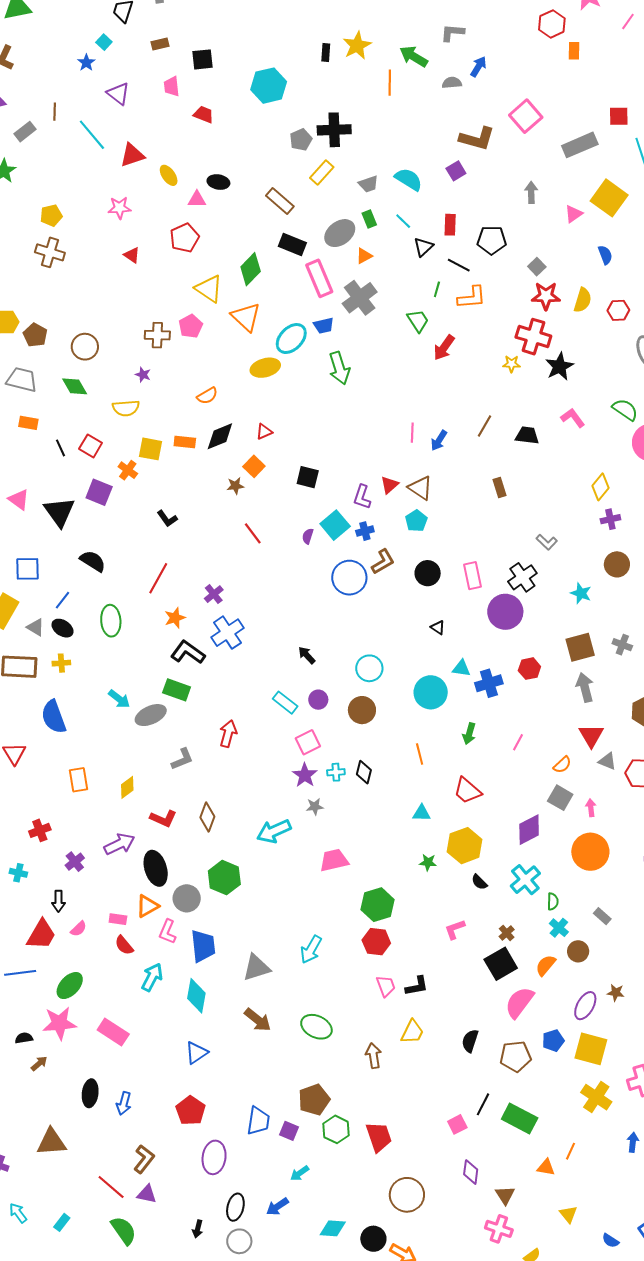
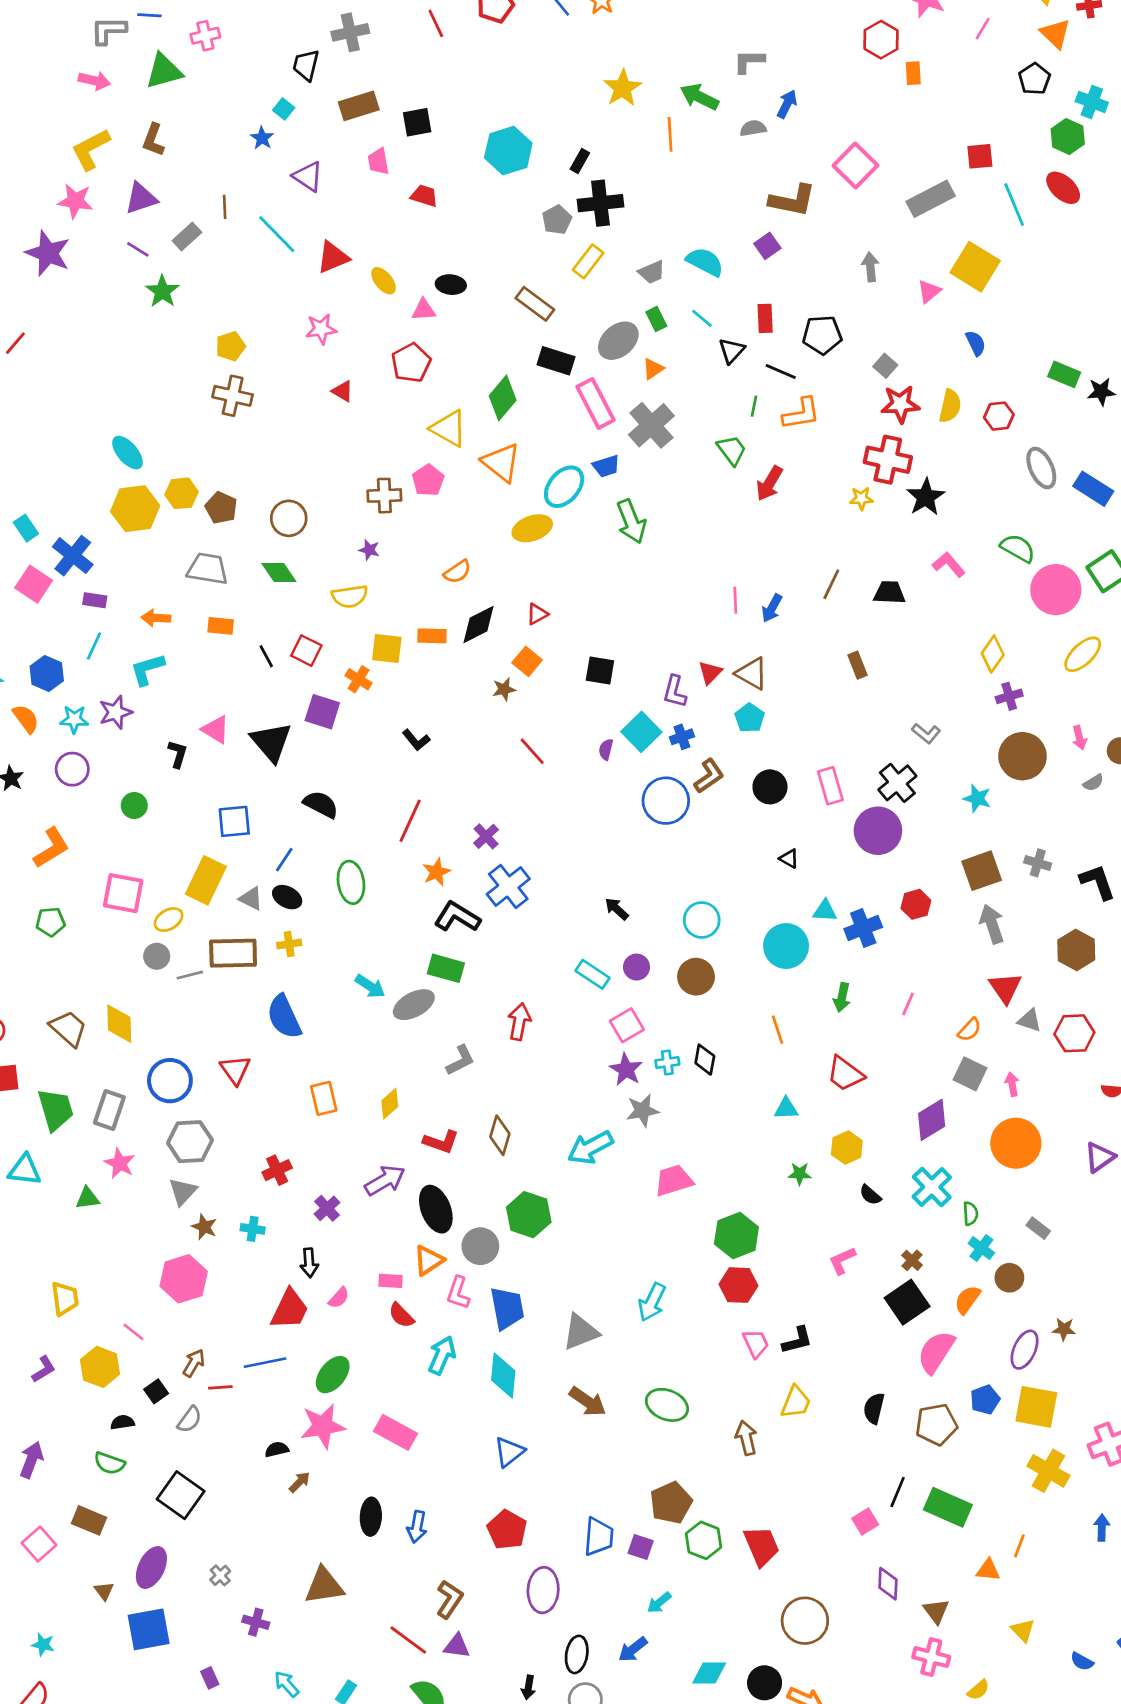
brown rectangle: (160, 44) -> (359, 106), size x1.6
black rectangle: (326, 52) -> (580, 161), moved, turned 30
brown circle: (617, 564) -> (1022, 756), size x1.4
gray star: (315, 807) -> (643, 1110), size x1.4
yellow hexagon: (465, 846) -> (847, 1148), size x0.7

